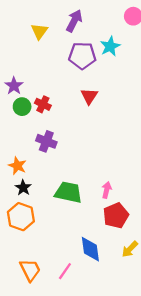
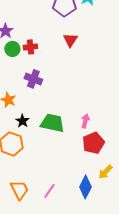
red cross: (43, 104) -> (30, 47), turned -32
black star: (23, 188) -> (22, 121), moved
blue diamond: (90, 249) -> (85, 187), moved, turned 35

